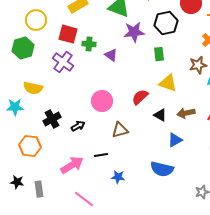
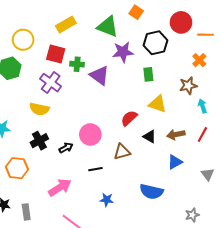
purple triangle: (111, 55) -> (100, 75), size x1.5
yellow semicircle: (33, 88) -> (39, 109), moved
pink circle: (102, 101) -> (90, 134), moved
brown triangle: (120, 130) -> (122, 152), moved
blue triangle: (175, 140) -> (175, 162), moved
black line: (101, 155) -> (95, 169), moved

